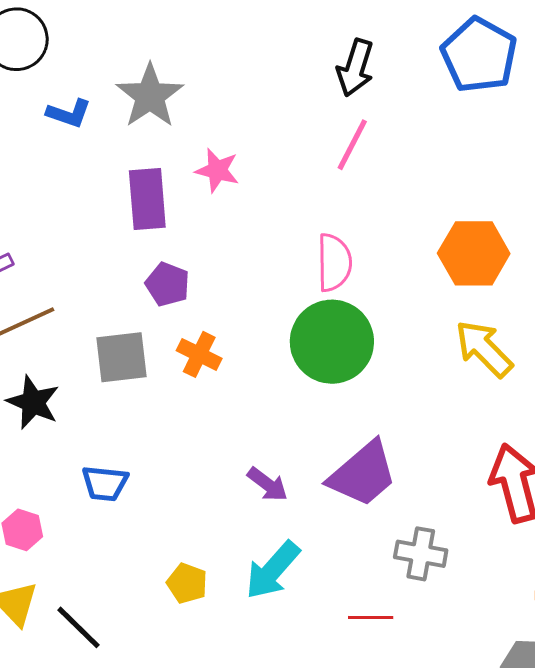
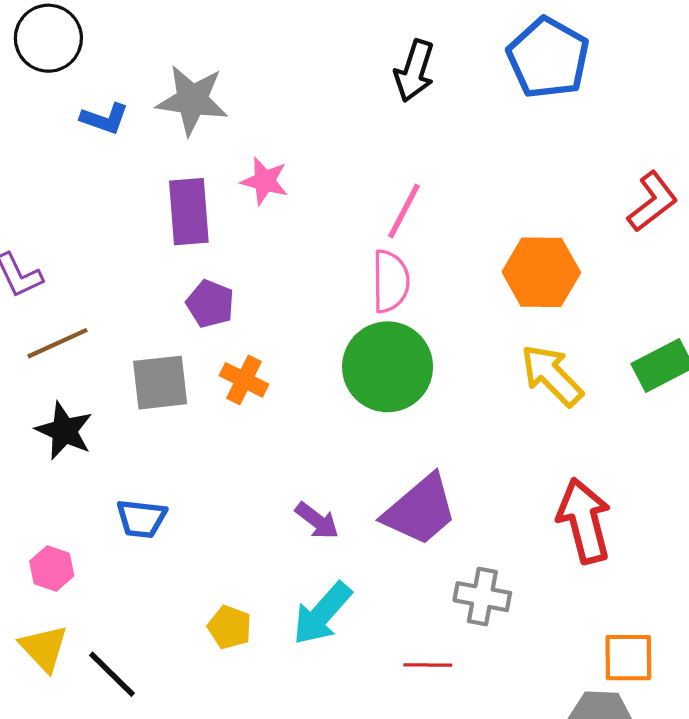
gray star: (150, 96) -> (192, 100), turned -30
pink line: (352, 145) -> (404, 211), moved

